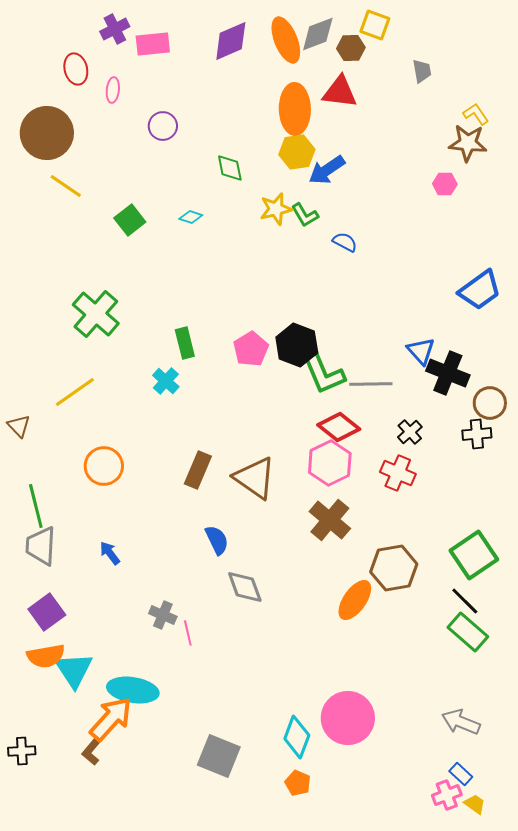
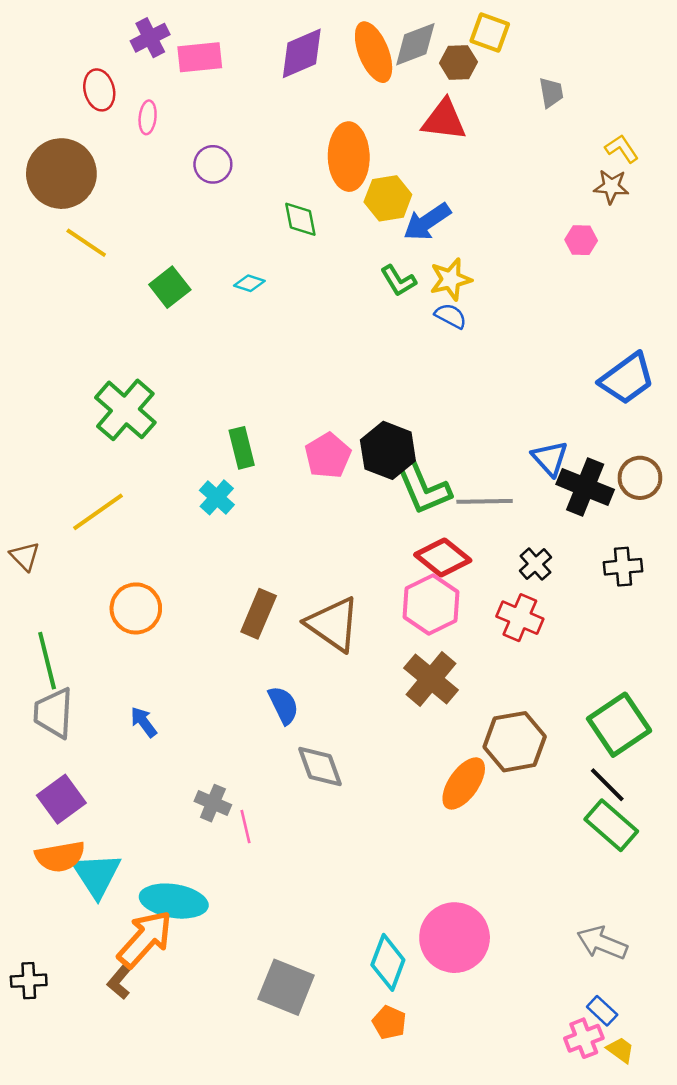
orange ellipse: (295, 109) -> (349, 157), moved
brown star: (468, 143) -> (611, 187), size x0.7
yellow star: (276, 209) -> (451, 279), moved
brown circle: (490, 403) -> (640, 478), moved

